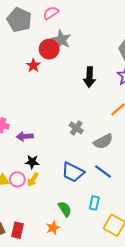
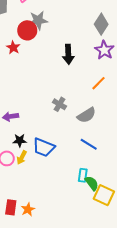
gray star: (61, 40) -> (38, 20), turned -30
blue trapezoid: (73, 172) -> (44, 147), moved
green semicircle: (65, 209) -> (92, 183), moved
orange star: (53, 228) -> (28, 209), moved

